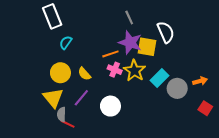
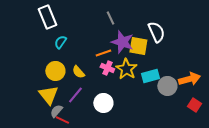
gray line: (129, 17) -> (110, 18), moved
cyan rectangle: (159, 78) -> (150, 76), turned 30
orange arrow: (200, 81) -> (189, 79), size x1.5
gray semicircle: (61, 114) -> (56, 111), turned 40

